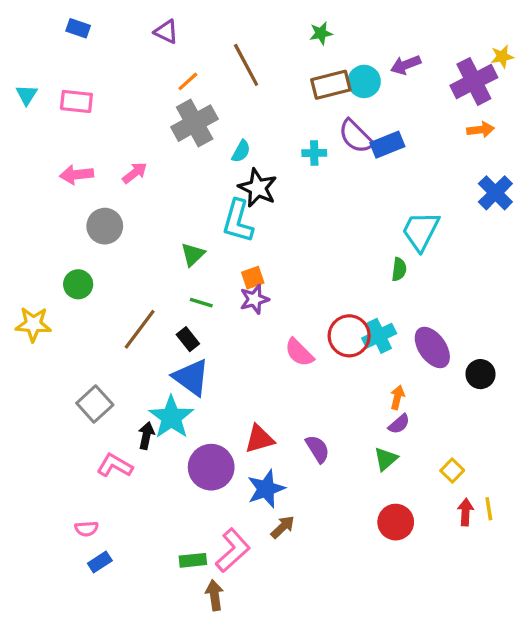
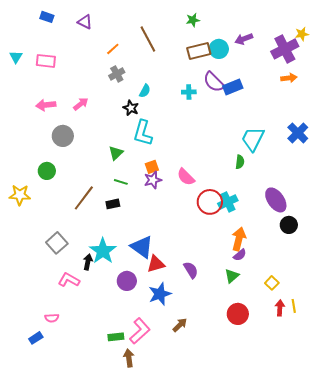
purple triangle: (166, 32) -> (85, 22), moved
gray cross: (195, 123) -> (117, 74), size x0.6
black star: (258, 188) -> (131, 108), moved, size x0.7
blue cross: (495, 193) -> (298, 133), moved
black rectangle: (188, 339) -> (113, 204), turned -64
purple ellipse: (432, 347) -> (276, 200), moved
pink semicircle: (299, 352) -> (186, 177), moved
blue triangle: (191, 377) -> (142, 247), moved
orange arrow: (397, 397) -> (239, 239), size x1.6
purple circle: (211, 467) -> (127, 281), size x0.7
brown arrow: (283, 527) -> (180, 325), moved
blue rectangle: (100, 562) -> (36, 338), moved

